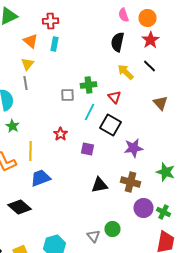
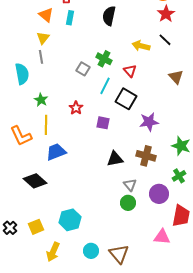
black semicircle: (118, 42) -> (109, 16), moved
yellow arrow: (126, 72) -> (141, 46), turned -30
green cross: (88, 85) -> (104, 59), turned 35
gray square: (68, 95) -> (83, 69), turned 32
green star: (12, 126) -> (41, 100), moved
purple circle: (144, 208) -> (159, 194), moved
green cross: (164, 212) -> (179, 176), moved, turned 32
gray triangle: (94, 236) -> (130, 185), moved

